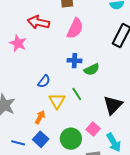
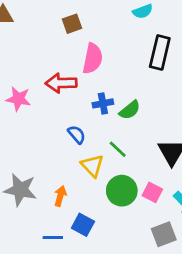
red arrow: (38, 22) -> (61, 83), moved
blue semicircle: (44, 81) -> (77, 134), moved, turned -64
orange arrow: (40, 117) -> (60, 196), moved
green circle: (71, 139) -> (122, 191), moved

